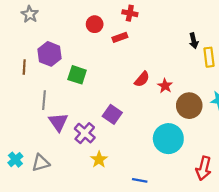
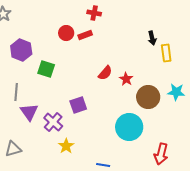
red circle: (95, 24) -> (66, 33), moved
purple square: (112, 114) -> (78, 105), turned 36

